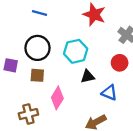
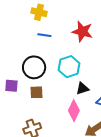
blue line: (39, 13) -> (44, 35), moved
pink diamond: (57, 98) -> (74, 111), moved

